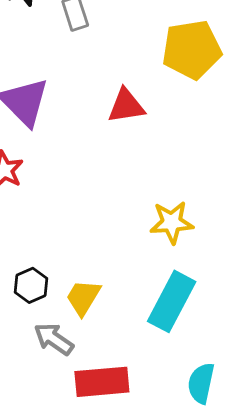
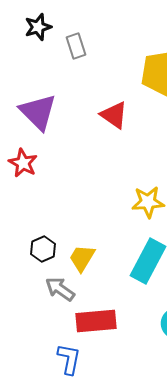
red triangle: (126, 106) -> (114, 115), turned 44

